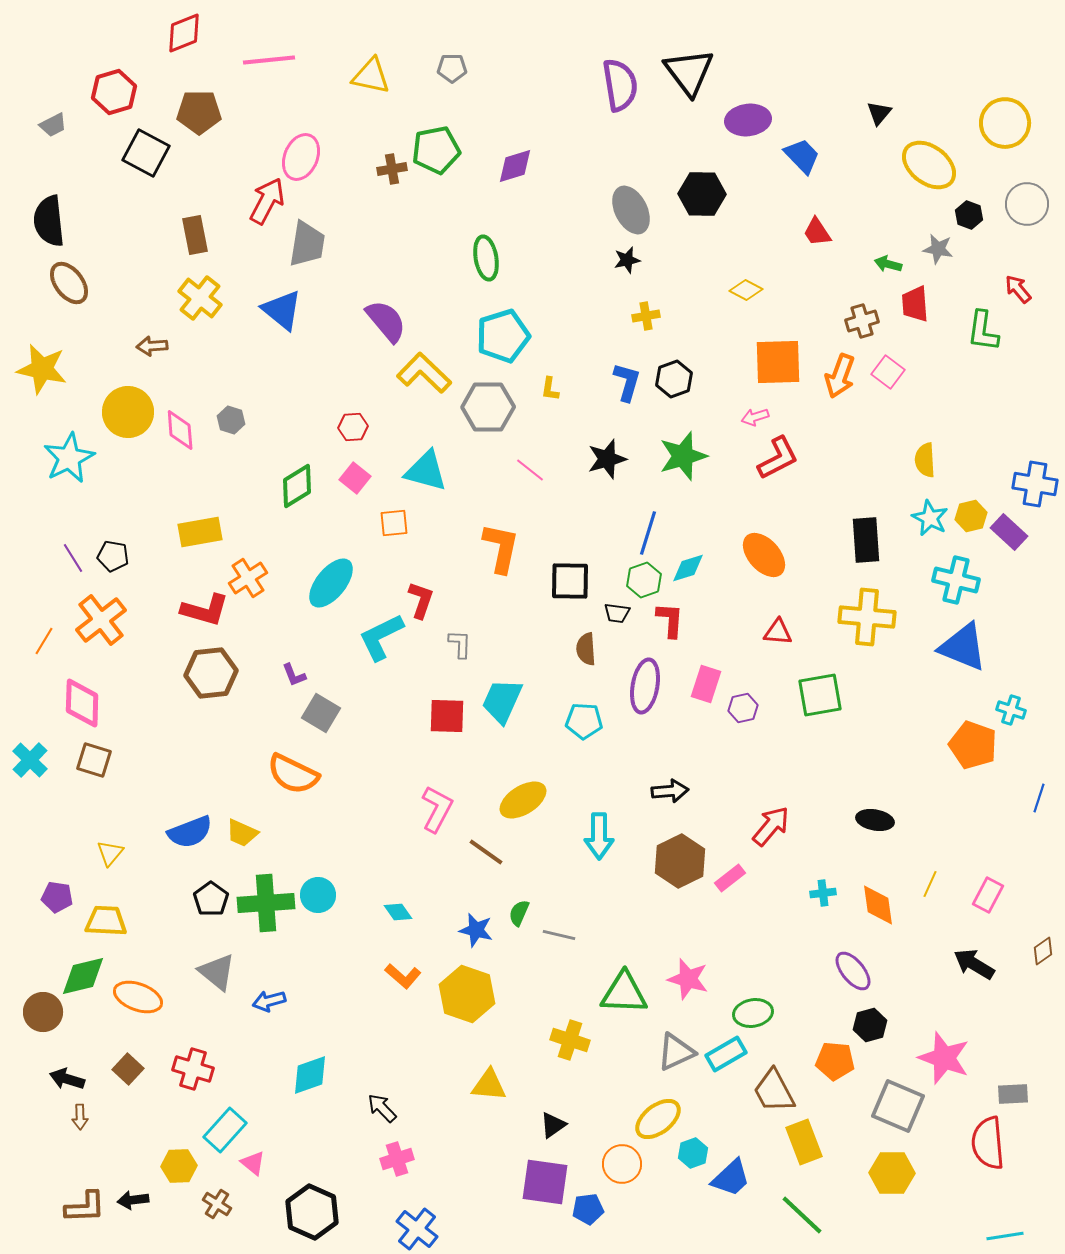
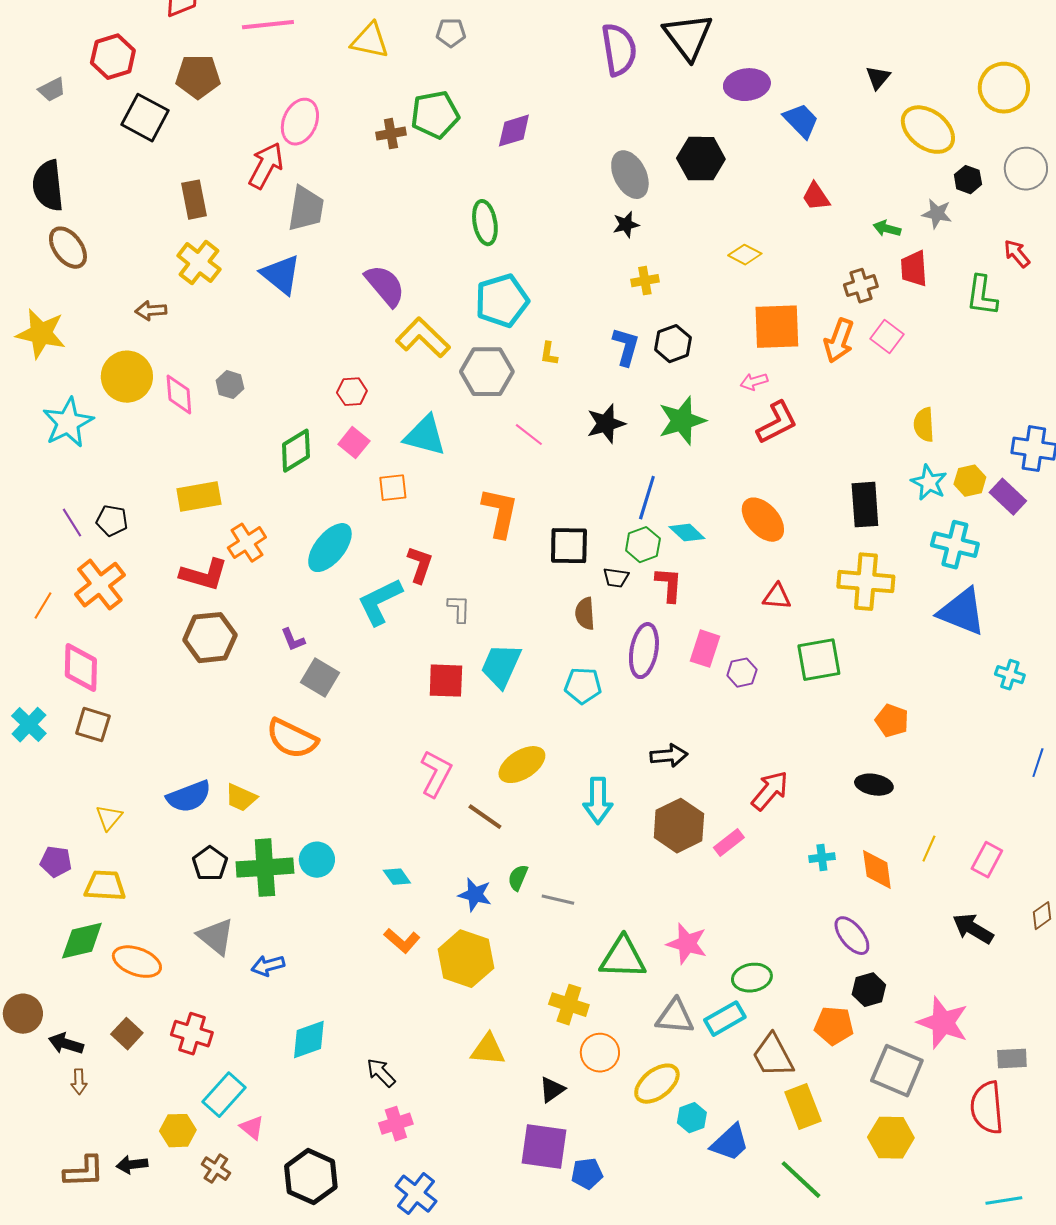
cyan diamond: (688, 568) -> (687, 533), turned 60
orange pentagon: (973, 745) -> (892, 721), moved, size x0.7
brown circle: (43, 1012) -> (23, 1014), moved
gray triangle: (676, 1052) -> (675, 1017), turned 30
orange circle: (622, 1164) -> (600, 1053), moved

